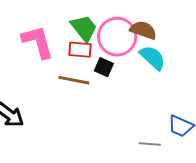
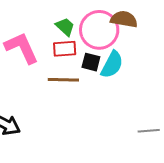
green trapezoid: (84, 28) -> (65, 27), size x0.7
cyan semicircle: (153, 58) -> (112, 65), moved, turned 84

